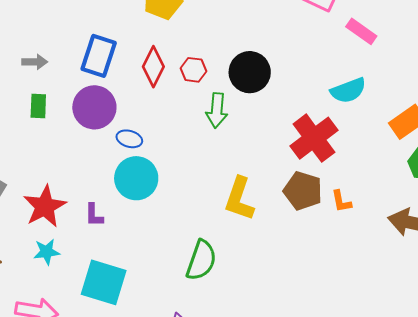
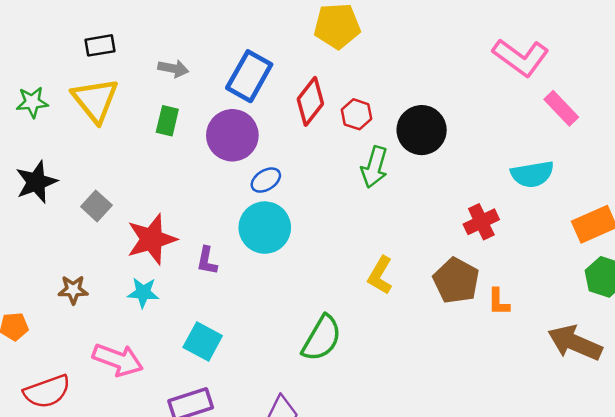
red cross: (314, 138) -> (481, 222), size x0.6
blue ellipse: (129, 139) -> (266, 180), turned -60
yellow L-shape: (239, 199) -> (380, 275), size x0.7
cyan square: (104, 282) -> (203, 342), size x0.7

